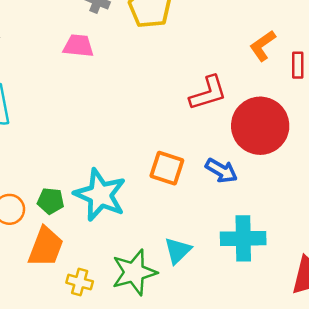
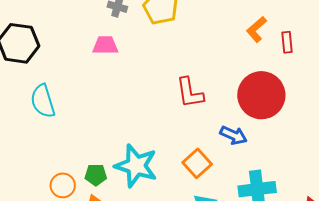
red L-shape: (208, 93) -> (190, 93), moved, turned 104
orange square: (167, 168) -> (197, 163), moved, turned 36

